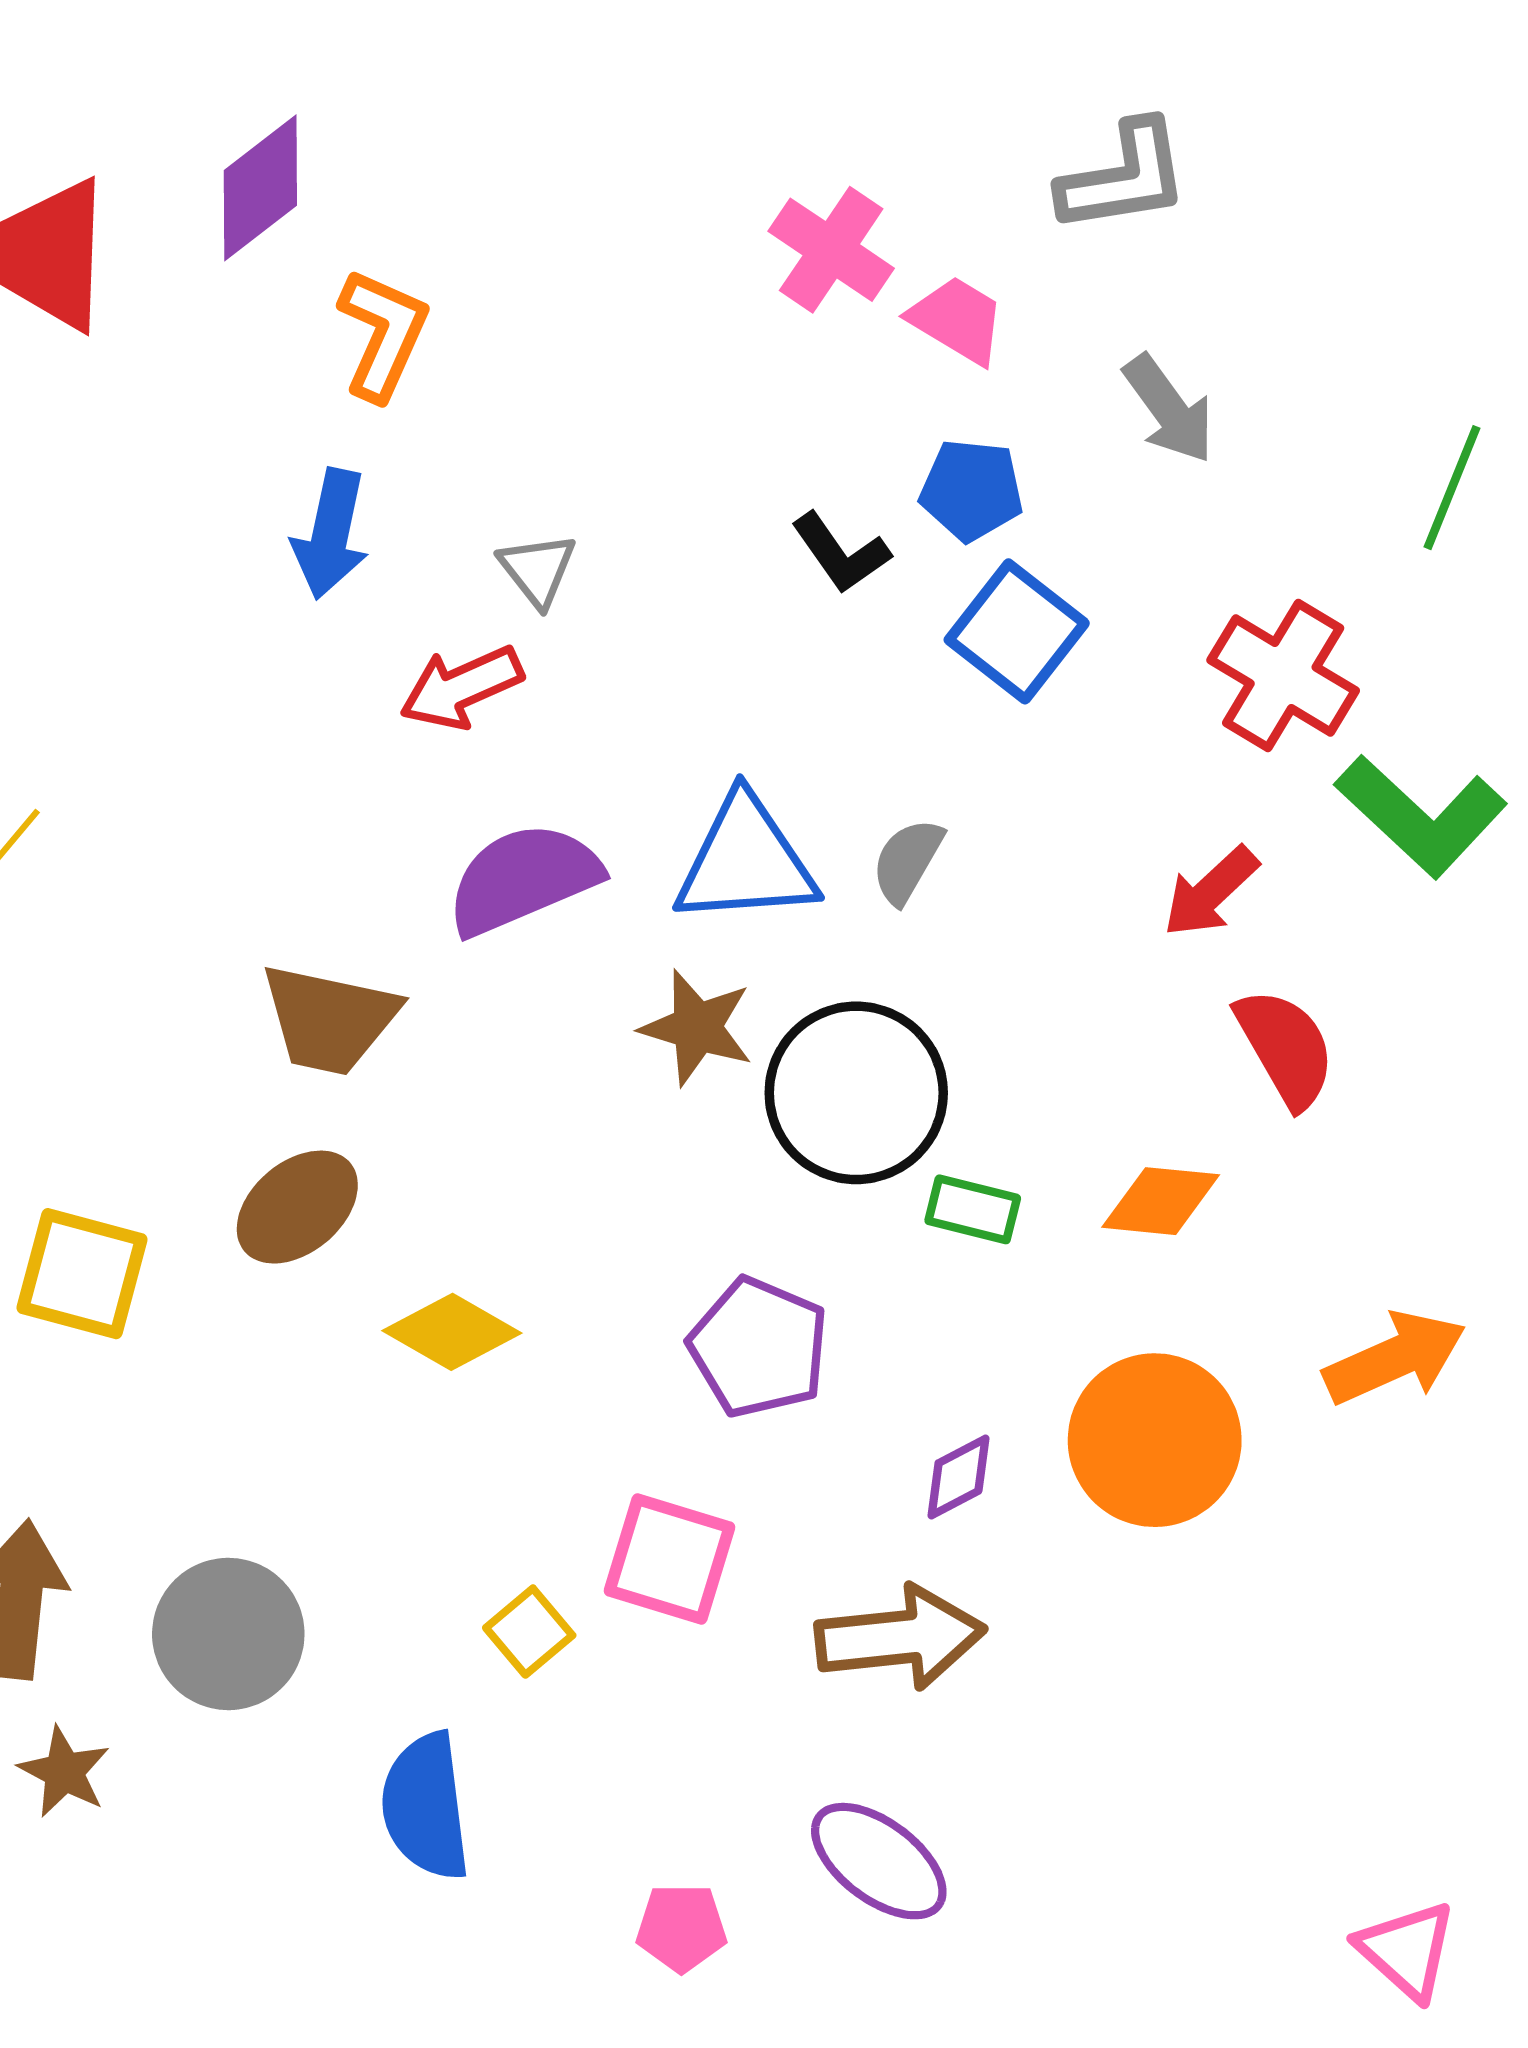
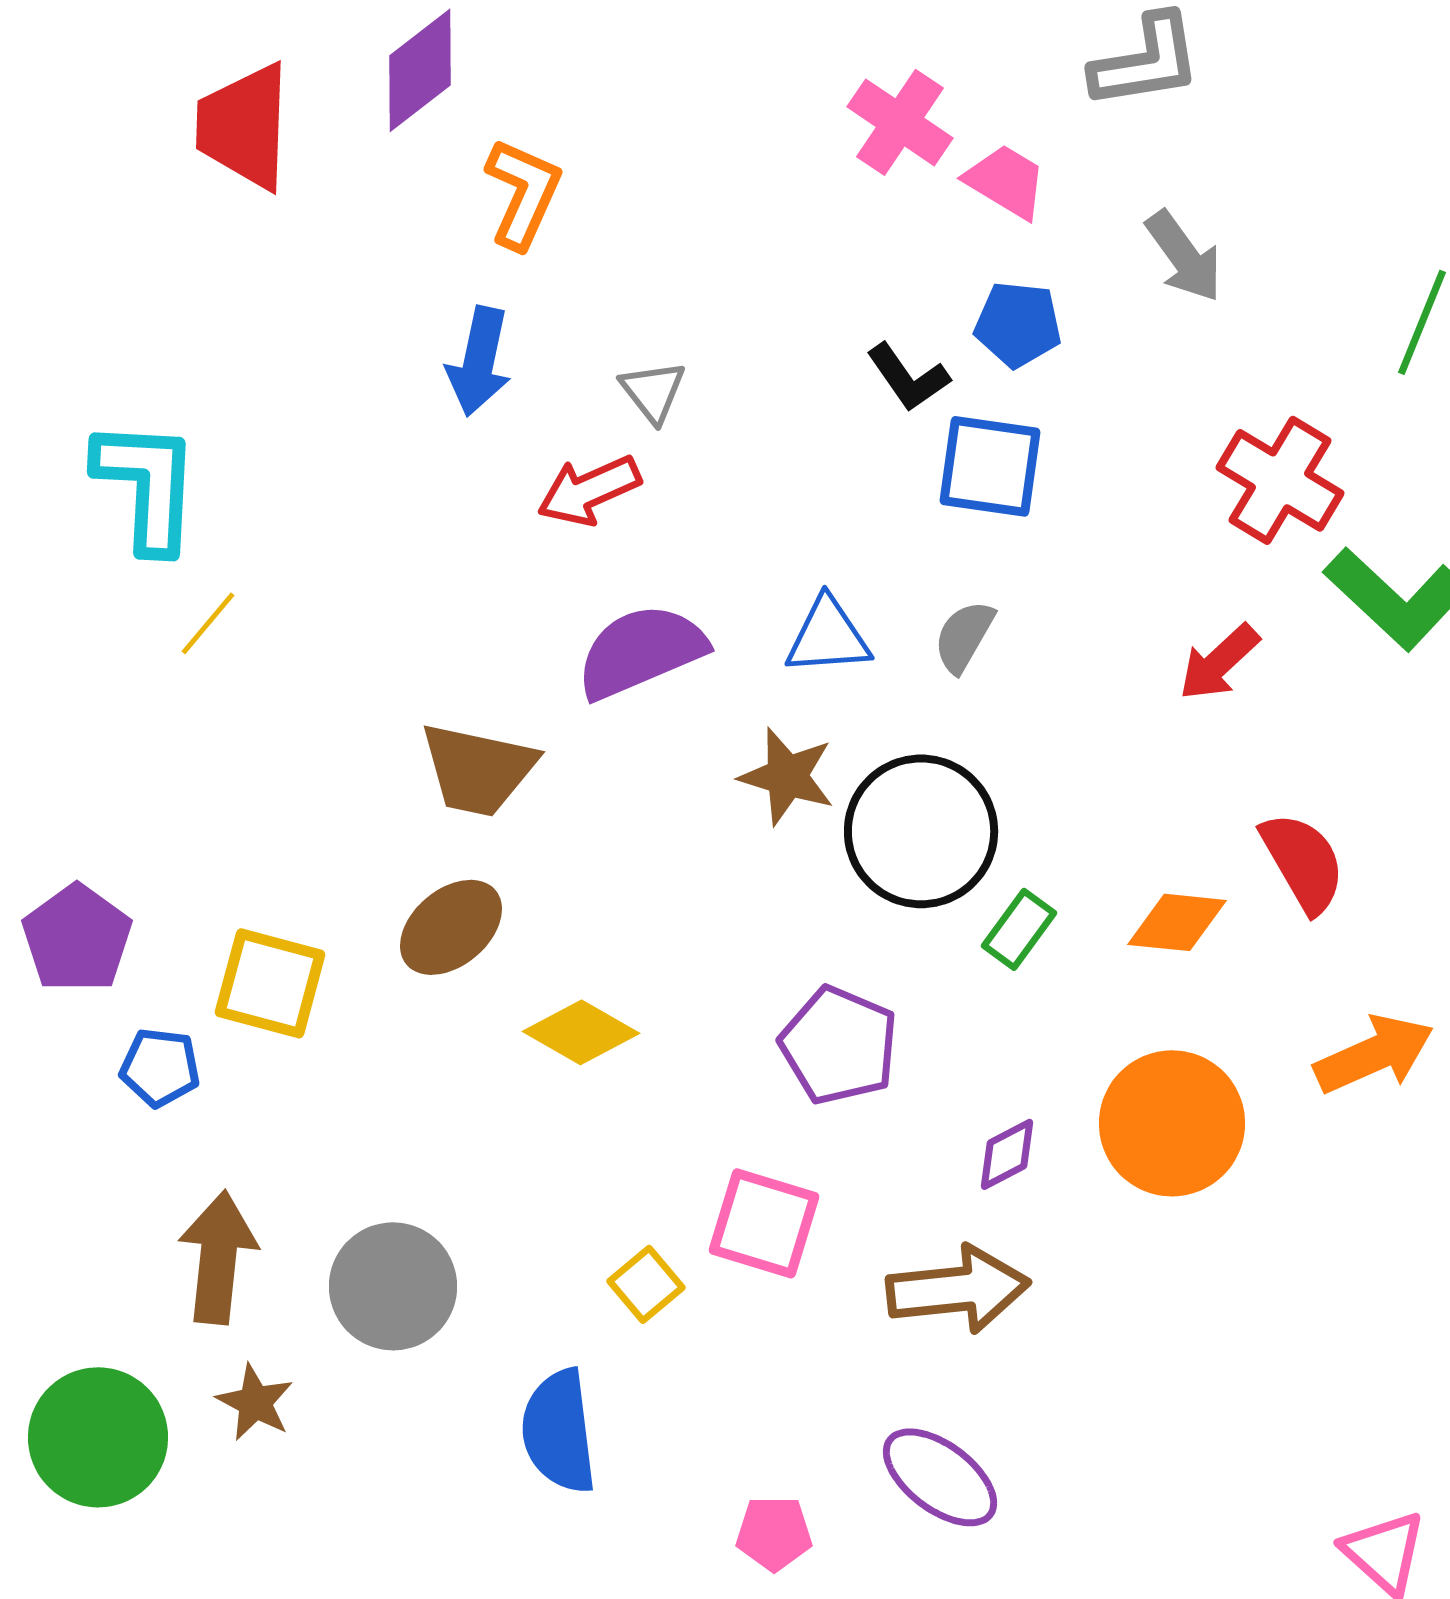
blue square: (1017, 631) -> (990, 466), moved, turned -30
blue triangle: (746, 861) -> (828, 636), size x0.7
red semicircle: (1285, 1048) -> (1303, 862), moved
green rectangle: (973, 1209) -> (1019, 929), turned -68

